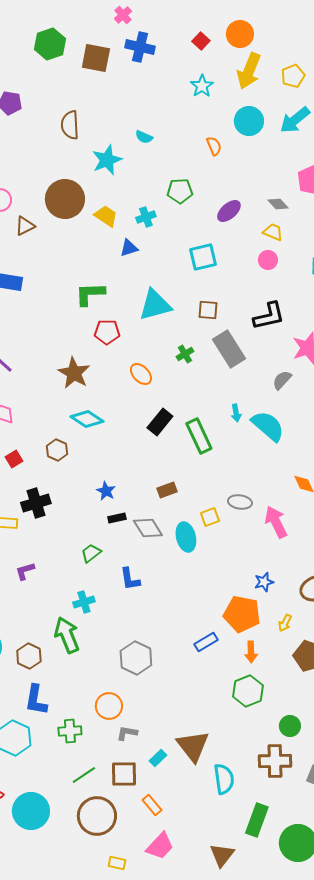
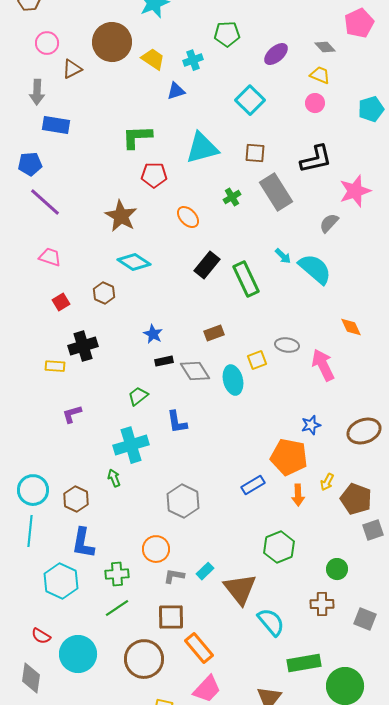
cyan square: (203, 257) -> (250, 100), turned -32
cyan arrow: (236, 413) -> (283, 256), turned -36
cyan cross: (84, 602) -> (131, 445), size x1.6
yellow arrow: (285, 623) -> (327, 482), moved
green arrow: (67, 635) -> (114, 478), size x0.5
green hexagon: (248, 691) -> (279, 547), moved
cyan rectangle: (158, 758) -> (205, 571), moved
brown cross: (275, 761) -> (322, 604), size x0.7
green line: (84, 775) -> (117, 608), moved
cyan semicircle: (224, 779) -> (271, 622), turned -32
orange rectangle: (152, 805) -> (199, 648), size x1.4
green rectangle: (257, 820) -> (304, 663), turned 60

